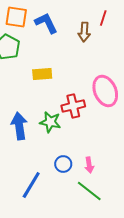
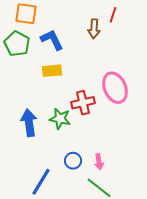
blue L-shape: (46, 23) -> (52, 40), moved

